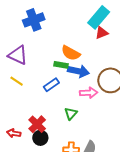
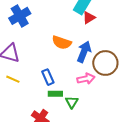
green rectangle: (61, 65) -> (55, 94), moved
blue arrow: (78, 71) -> (84, 52), moved, turned -70
blue rectangle: (51, 85) -> (48, 77), turned -70

